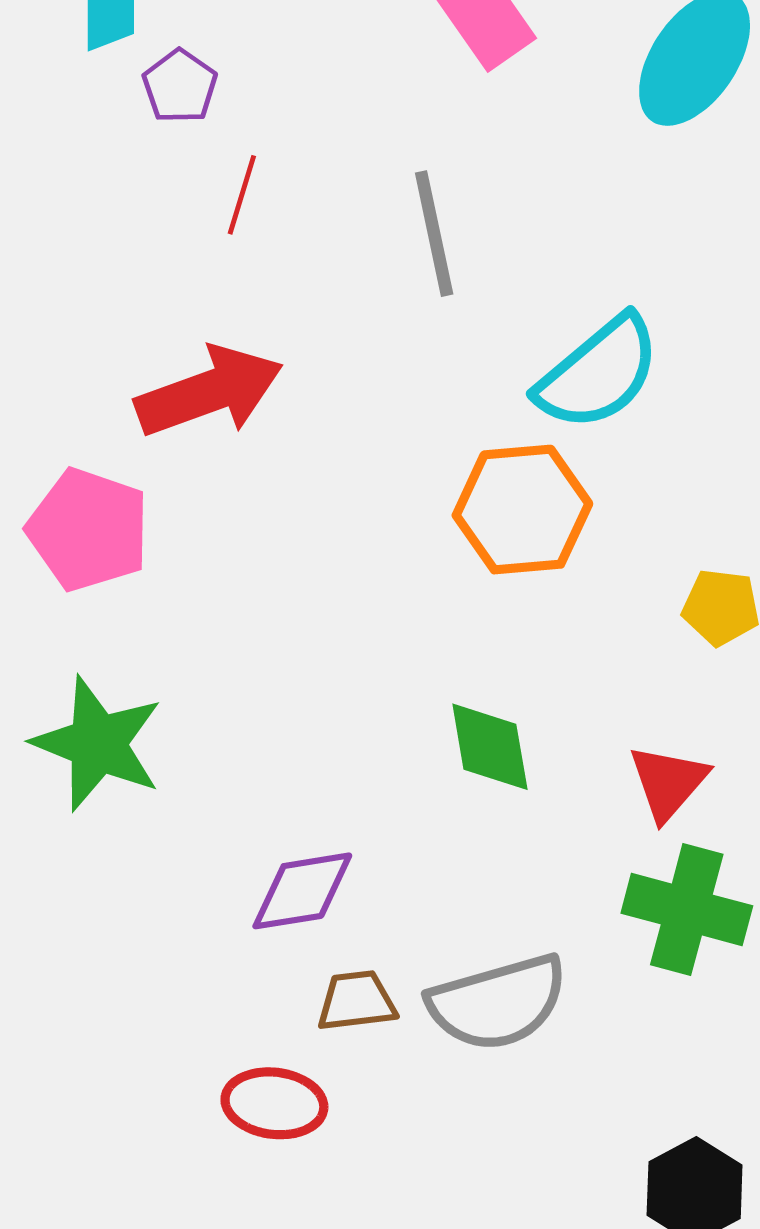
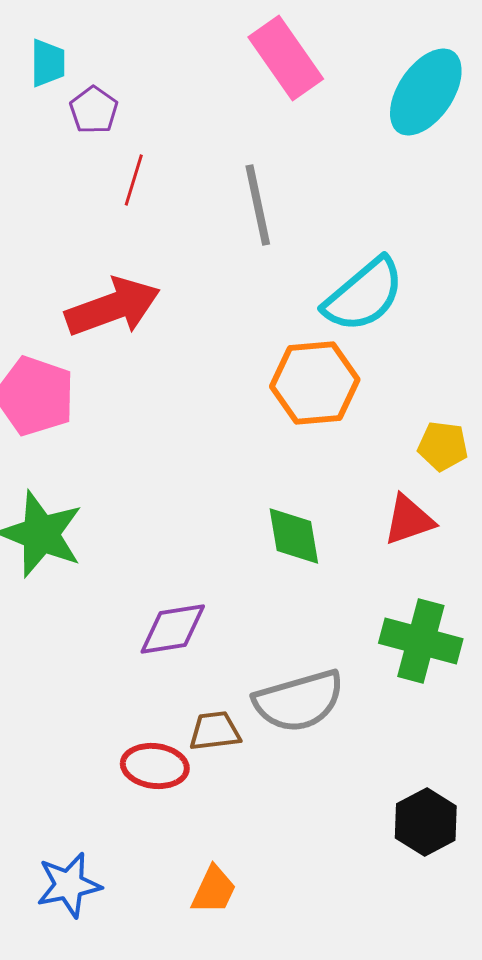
red triangle: (668, 782) -> (409, 520), moved, turned 30
brown trapezoid: (357, 1001) -> (215, 731), moved

